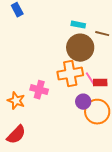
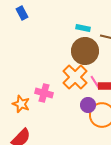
orange cross: (70, 74) -> (75, 77), turned -35

